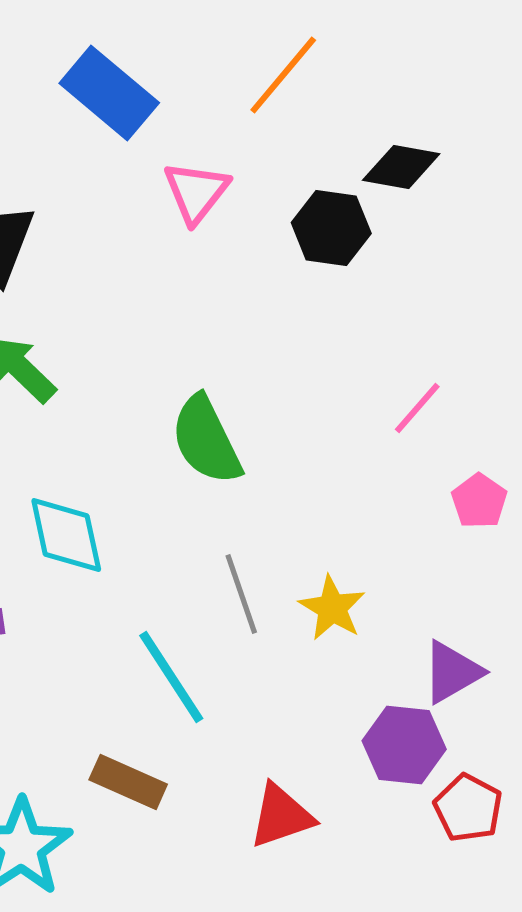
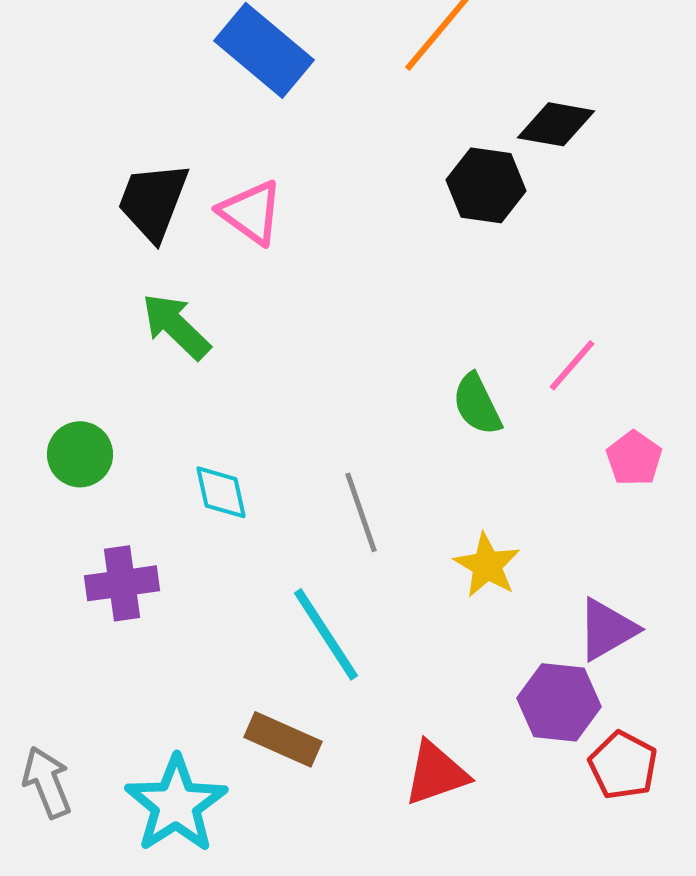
pink triangle: (196, 192) -> (251, 212), moved, turned -32
green semicircle: (206, 440) -> (477, 404), moved, size x0.7
cyan diamond: (66, 535) -> (221, 492), size x0.7
gray line: (241, 594) -> (361, 512), moved

